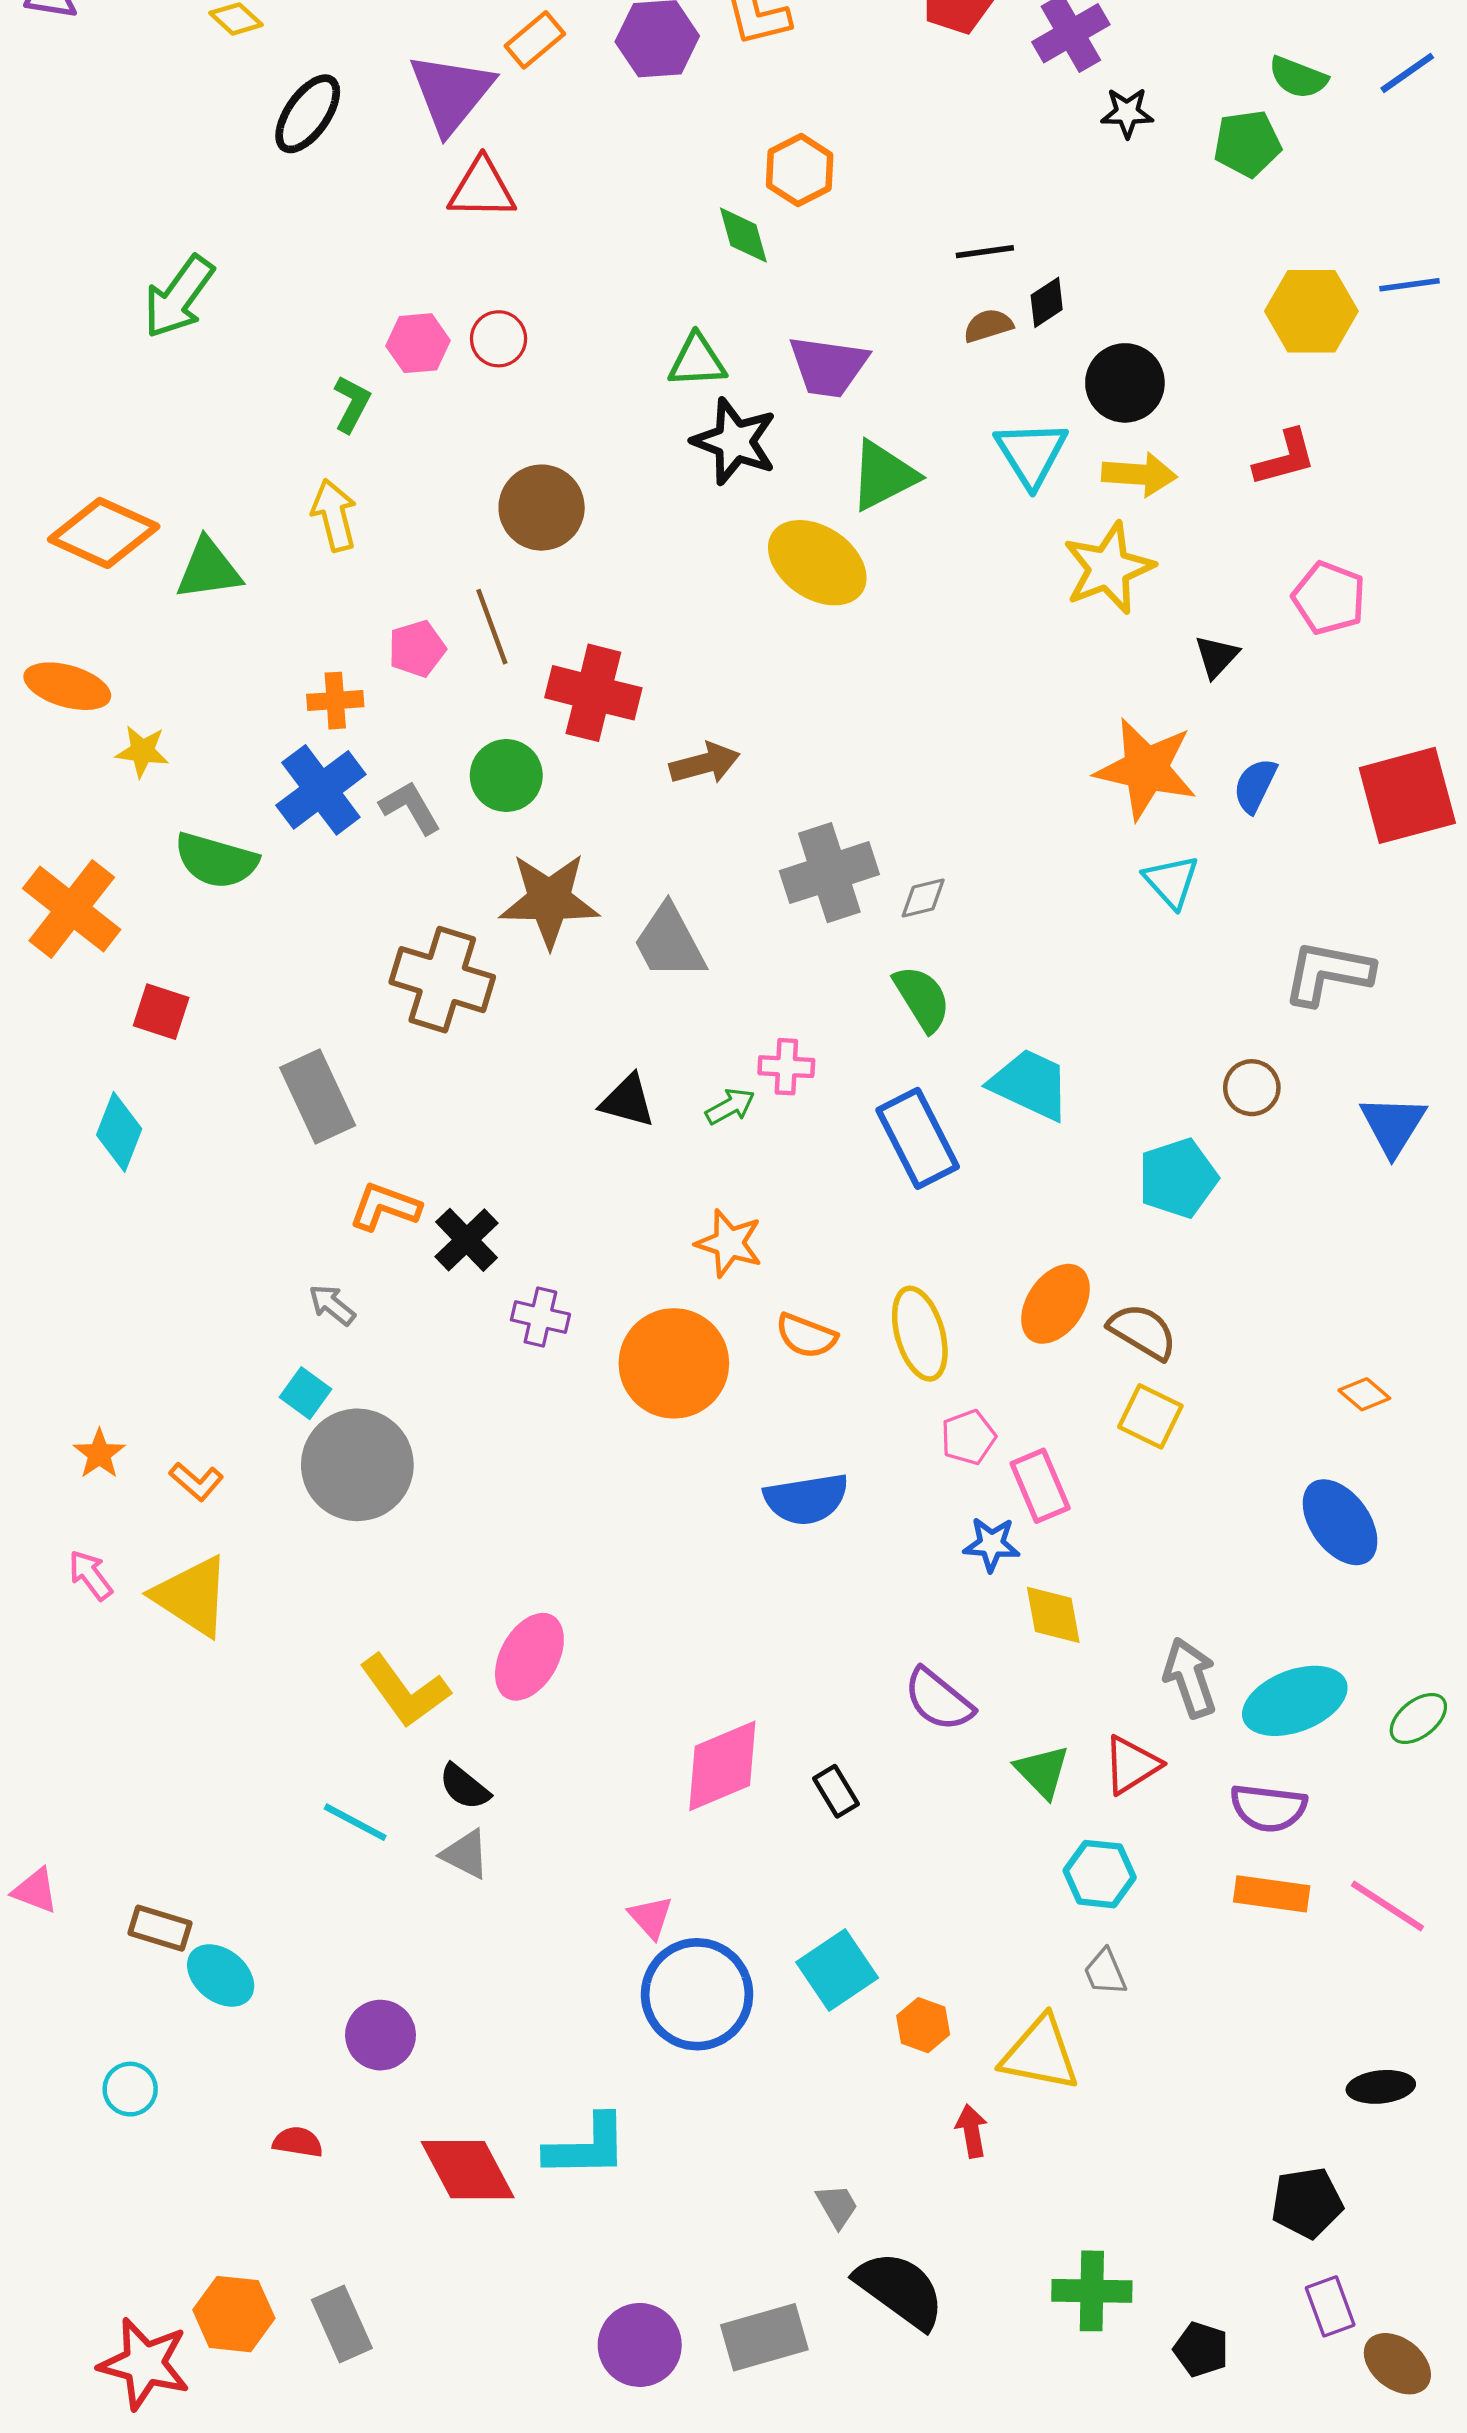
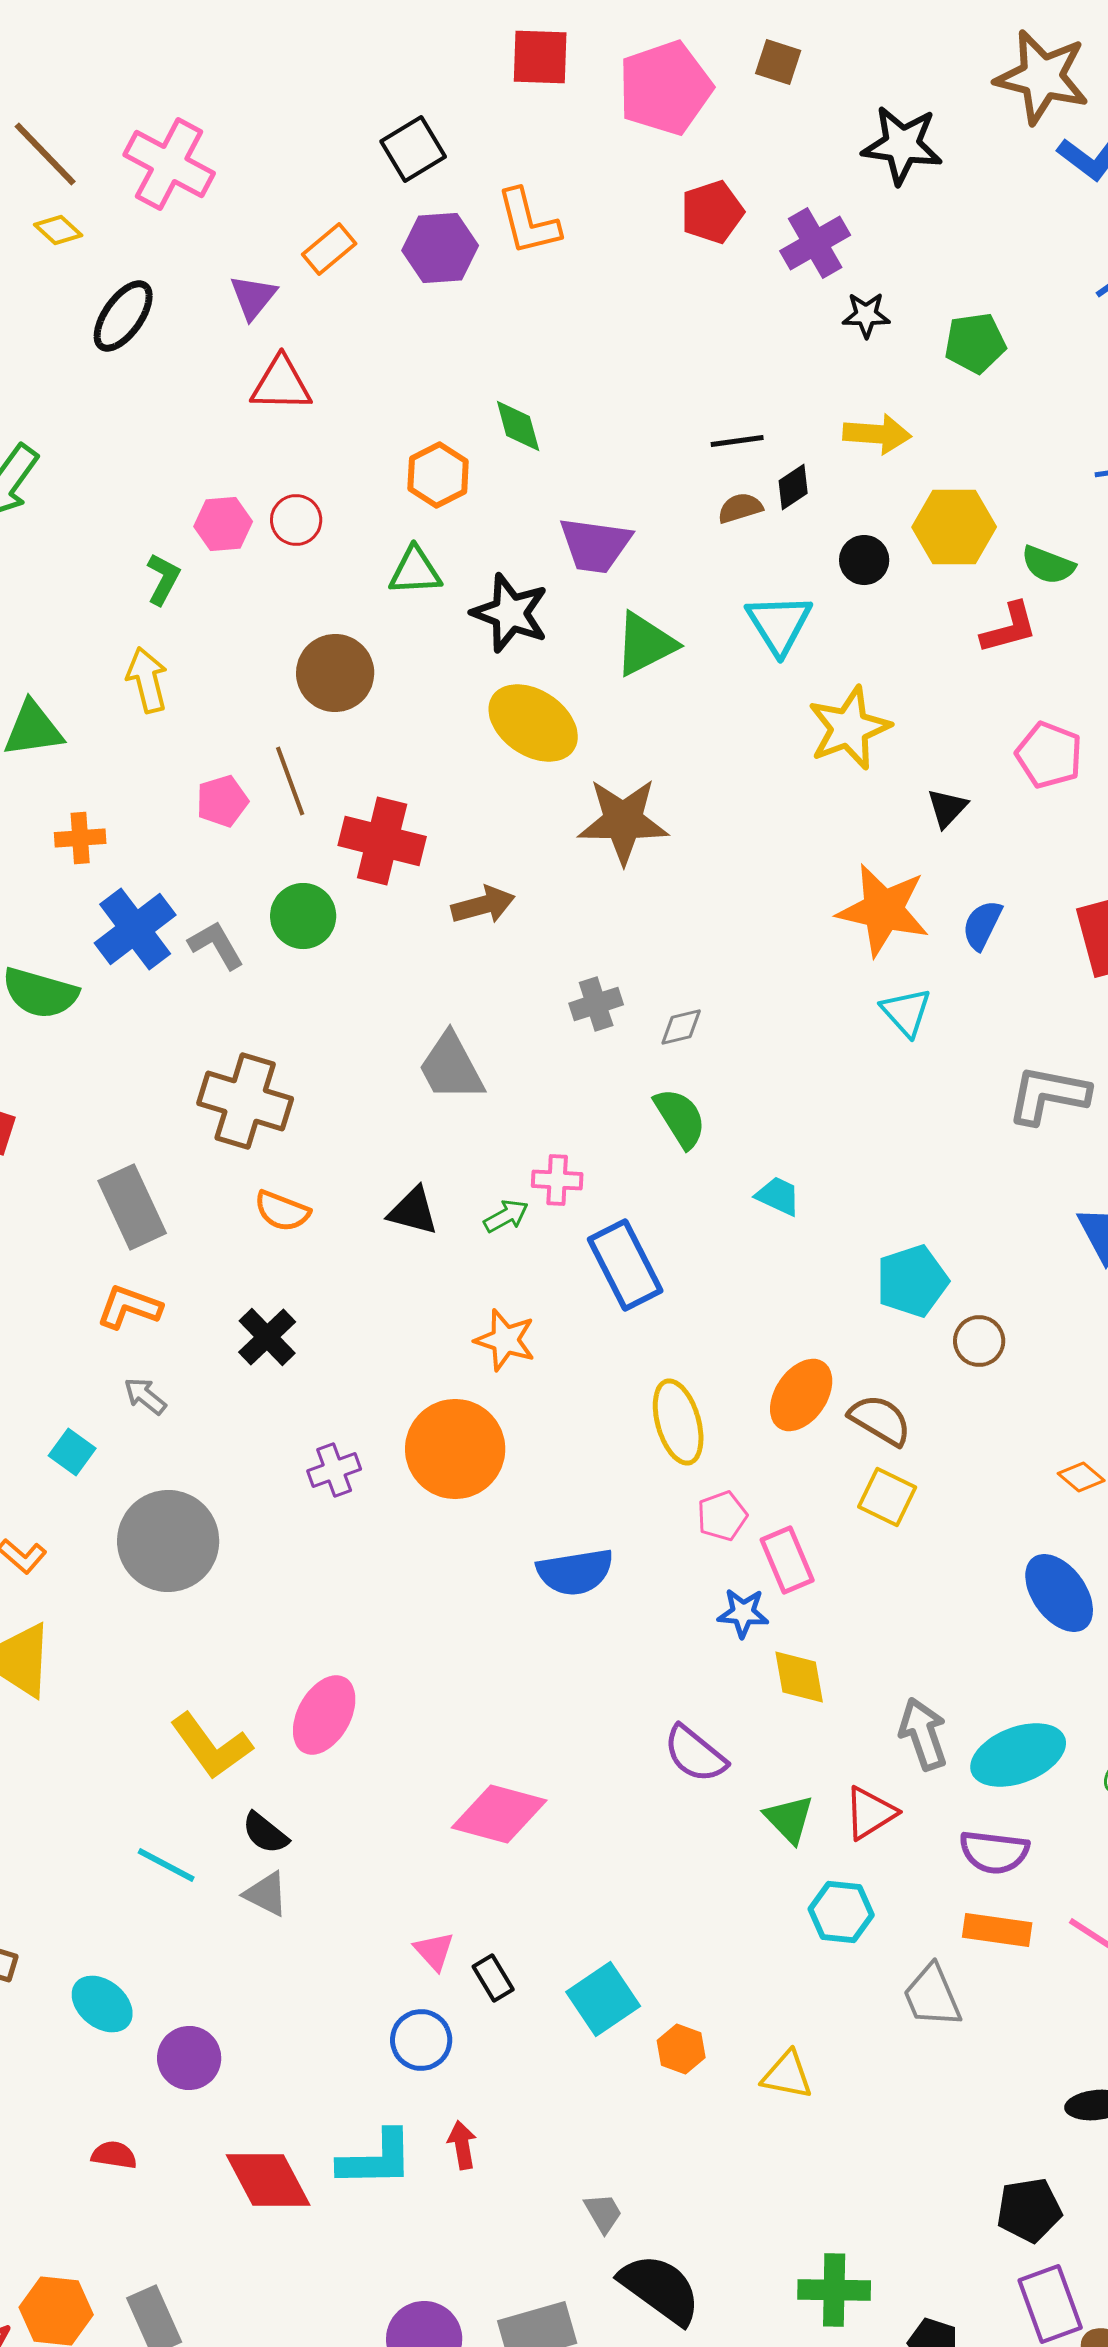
green semicircle: (1298, 77) -> (1048, 565), moved
purple triangle: (451, 93) -> (253, 297), size x0.6
orange hexagon: (800, 170) -> (438, 475), moved
yellow hexagon: (1311, 311) -> (954, 527), moved
green triangle: (697, 361) -> (415, 571), moved
black circle: (1125, 383) -> (864, 560), size x0.7
yellow arrow: (1139, 474) -> (877, 434), moved
yellow ellipse: (817, 563) -> (533, 723), moved
orange cross: (335, 701) -> (80, 838), moved
gray cross: (829, 873) -> (596, 1004), size x0.6
brown star: (549, 900) -> (623, 821), moved
cyan trapezoid: (1030, 1084) -> (778, 1196), size x0.6
brown circle: (1252, 1088) -> (979, 1341), moved
blue rectangle: (918, 1138) -> (625, 1265), moved
orange L-shape: (385, 1207) -> (129, 1307), moved
purple cross: (540, 1317) -> (334, 1470), moved, turned -33
orange semicircle: (806, 1336) -> (282, 1211), moved
cyan square: (306, 1393) -> (72, 1452), moved
pink diamond: (722, 1766) -> (499, 1814), turned 38
black rectangle: (836, 1791) -> (493, 1978), moved
gray trapezoid: (1105, 1972) -> (932, 1996), moved, size x1.5
cyan ellipse: (221, 1975) -> (102, 2004), moved
blue circle: (697, 1994) -> (421, 2040), moved, size x0.6
yellow triangle: (1040, 2054) -> (787, 2075), size x0.7
red arrow: (972, 2131) -> (462, 2145), moved
purple rectangle: (1330, 2306) -> (1050, 2304), size x1.4

